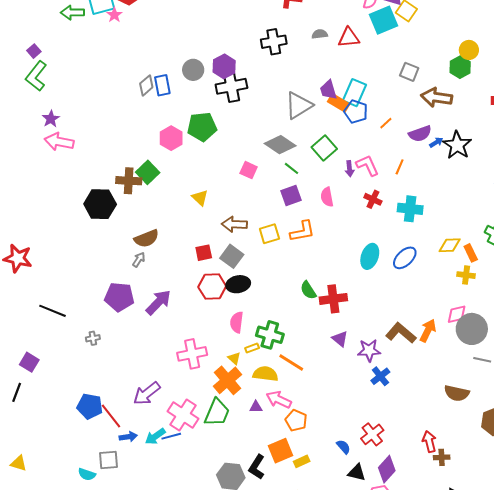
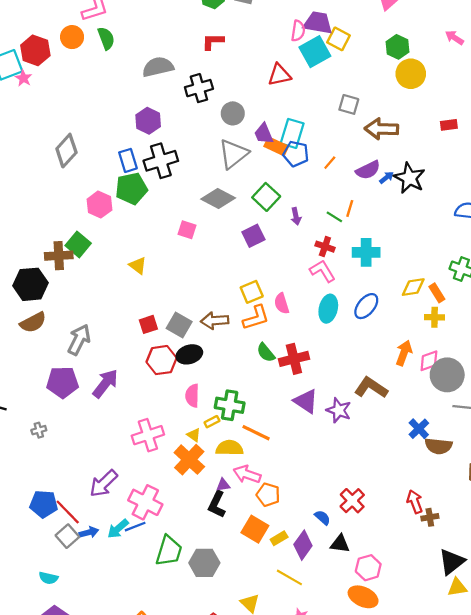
gray semicircle: (320, 34) -> (158, 67), moved, size x1.8
yellow circle: (469, 50) -> (411, 74), size x1.4
green hexagon: (460, 67) -> (398, 47), moved
gray circle: (193, 70) -> (233, 113), moved
gray diamond: (146, 85) -> (66, 151), size x1.4
blue rectangle: (162, 85) -> (128, 160), moved
black cross: (231, 86) -> (161, 161), moved
pink L-shape: (368, 165) -> (322, 271), moved
green line: (292, 168) -> (334, 217), moved
purple square: (291, 195) -> (253, 236), moved
pink semicircle: (327, 197) -> (282, 303), moved
brown arrow: (234, 224) -> (215, 321), moved
orange L-shape: (302, 231) -> (256, 318), moved
yellow square: (269, 234) -> (252, 292), moved
brown semicircle: (146, 238) -> (33, 322), moved
gray arrow: (139, 260) -> (79, 340), size x1.8
orange arrow: (428, 331) -> (404, 353), moved
purple triangle: (340, 339) -> (306, 401), size x1.4
purple star: (369, 350) -> (339, 410), turned 30
blue cross: (380, 376) -> (419, 429), moved
green trapezoid: (217, 413) -> (169, 551), moved
orange square: (280, 451) -> (255, 529), turned -30
gray square: (109, 460) -> (67, 536), moved, turned -30
black L-shape: (257, 467) -> (217, 504), moved
purple diamond: (387, 469) -> (303, 545), moved

